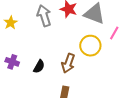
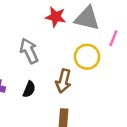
gray arrow: (44, 16) -> (29, 51), moved

